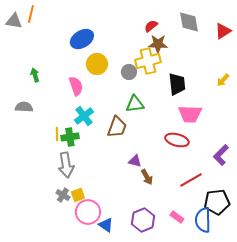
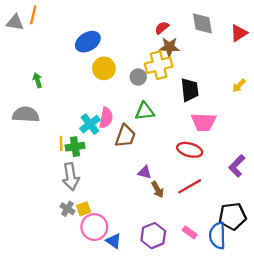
pink semicircle: (76, 86) -> (106, 118), moved, turned 30
gray semicircle: (24, 107) -> (26, 115), size x1.4
red line: (191, 180) -> (190, 186), moved

